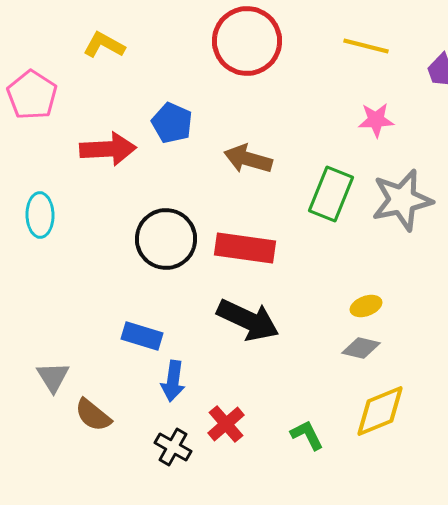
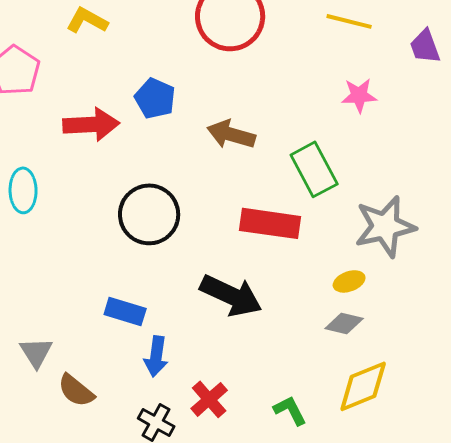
green rectangle: (331, 194) -> (314, 169), turned -50
gray star: (402, 200) -> (385, 226), moved
red rectangle: (245, 248) -> (270, 223), moved

